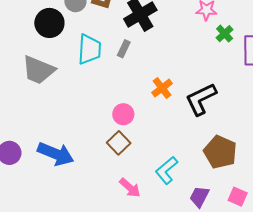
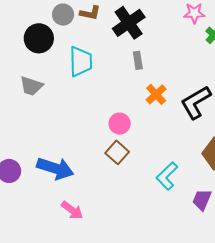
gray rectangle: (124, 49) -> (138, 60), moved, turned -30
gray trapezoid: (38, 70) -> (31, 86), size x0.7
pink arrow: (130, 188) -> (72, 210), moved

